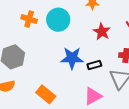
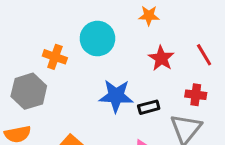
orange cross: (29, 19) -> (55, 57), moved

